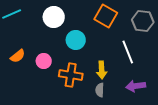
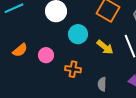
yellow arrow: (102, 70) -> (105, 47), moved, turned -48
orange cross: (71, 75) -> (73, 69), size x0.7

